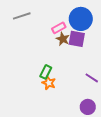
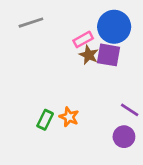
green rectangle: (46, 72) -> (45, 120), moved
purple circle: (88, 107) -> (124, 137), moved

